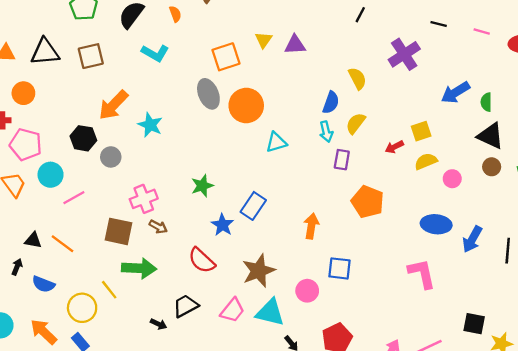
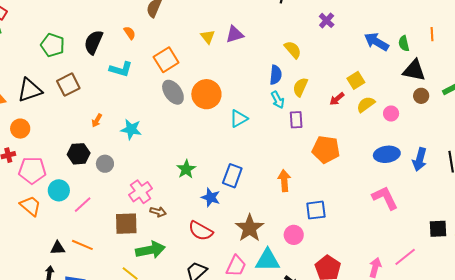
purple cross: (404, 54) -> (327, 20), size x0.6
orange square: (226, 57) -> (166, 60), moved
blue arrow: (455, 92) -> (376, 42), turned 75
orange arrow: (113, 105) -> (97, 120), size x0.5

